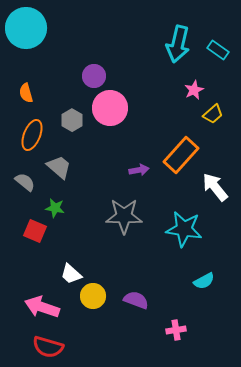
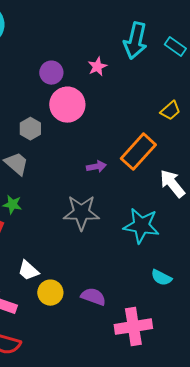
pink star: (194, 90) -> (97, 67), moved
gray hexagon: (72, 120) -> (30, 129), moved
cyan semicircle: (204, 281) -> (161, 278), turned 55
pink cross: (176, 330) -> (133, 327), size x1.8

